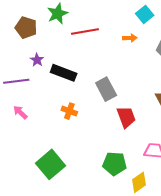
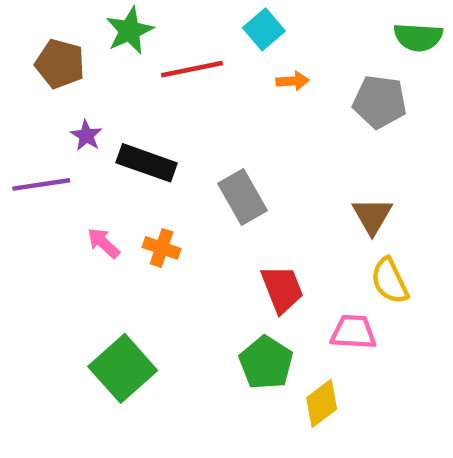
cyan square: (145, 14) -> (264, 29), moved
pink arrow: (20, 112) -> (103, 243), moved
red trapezoid: (126, 117) -> (282, 289), moved
green pentagon: (115, 164) -> (266, 363), turned 30

